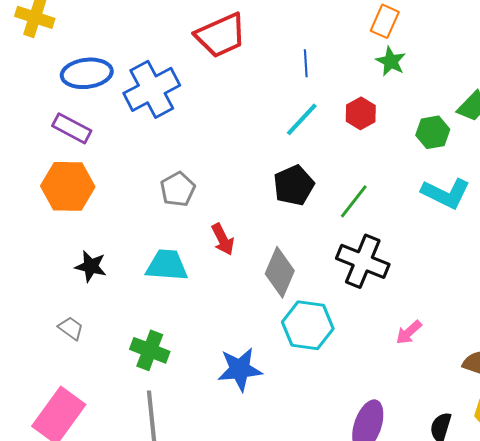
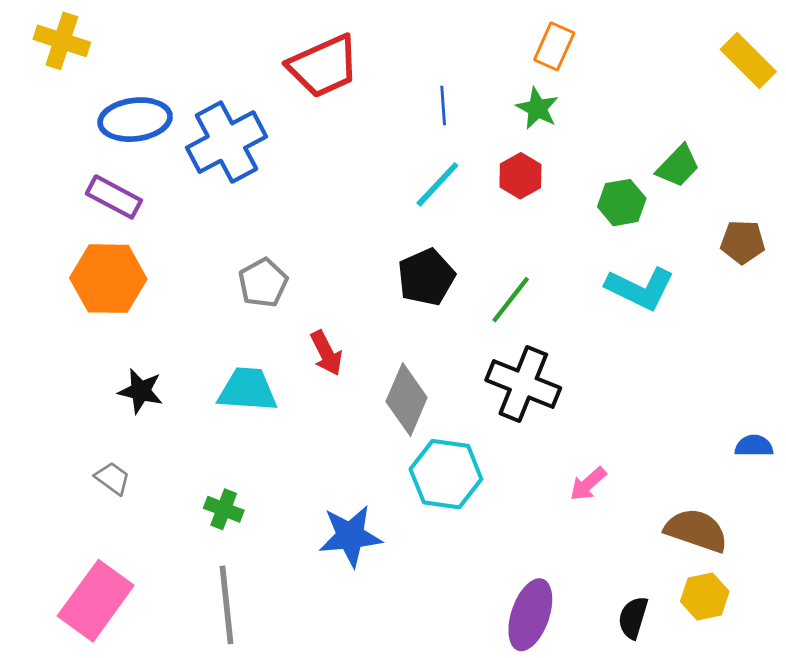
green star: (391, 61) -> (537, 108), moved
green cross: (150, 350) -> (224, 509), size x0.7

